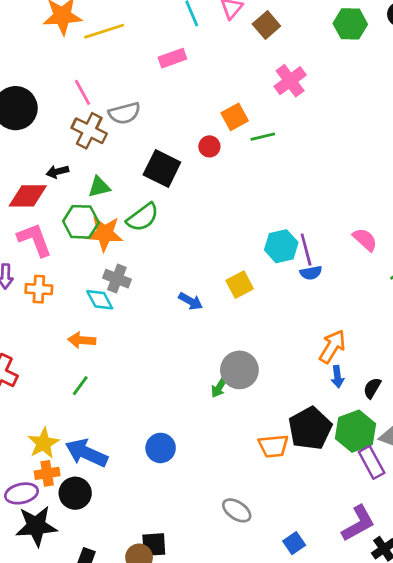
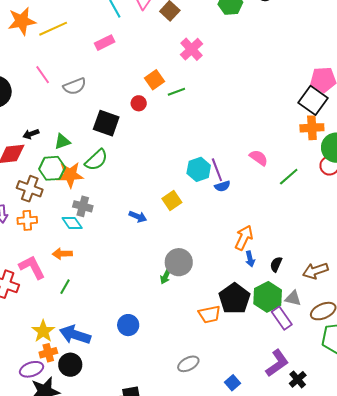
brown cross: (89, 131) -> (30, 189), moved
pink L-shape: (35, 240) -> (32, 267), moved
gray ellipse: (237, 510) -> (188, 364), turned -55

